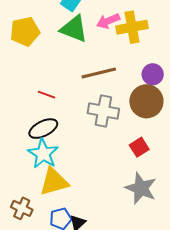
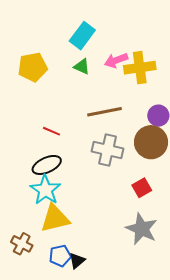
green triangle: (74, 29) -> (82, 67), size x0.6

